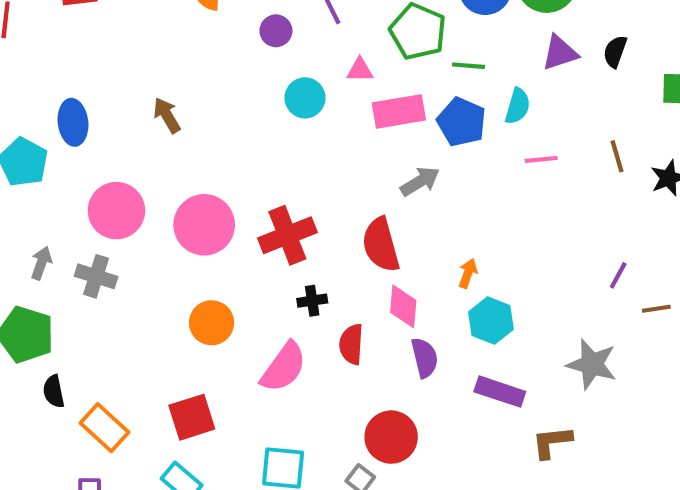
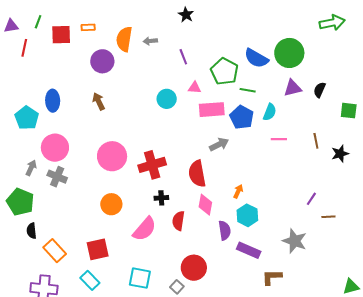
purple circle: (276, 31) -> (102, 61), moved, size x1.5
pink circle: (116, 211) -> (55, 148), moved
purple semicircle: (425, 358) -> (225, 230), moved

